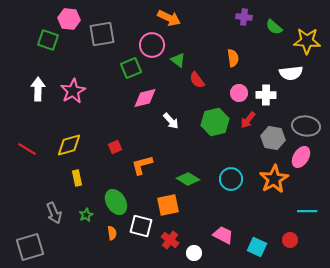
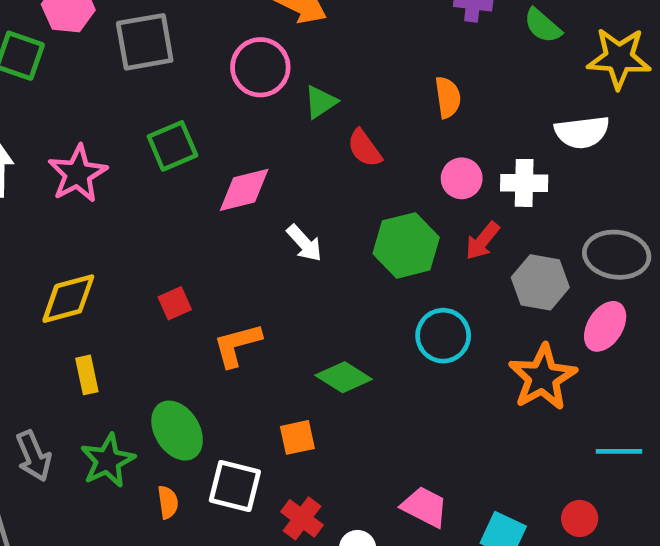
green triangle: (178, 60) -> (321, 102), turned 49
green square: (131, 68) -> (172, 146), moved
cyan circle: (231, 179) -> (443, 336), moved
orange square: (168, 205) -> (297, 437), size x0.7
green star: (86, 215) -> (108, 461), size x1.6

